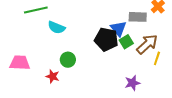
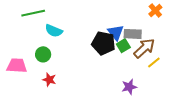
gray rectangle: (138, 17) -> (133, 34), moved
yellow line: (157, 58) -> (154, 63), turned 32
green circle: (68, 60) -> (43, 54), moved

